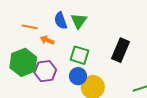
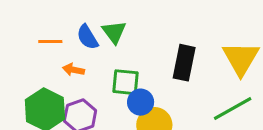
orange line: (30, 27) -> (50, 41), moved
blue circle: (78, 76) -> (141, 102), moved

